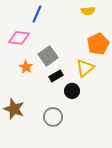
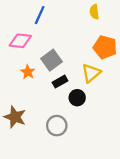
yellow semicircle: (88, 11) -> (94, 12), turned 88
orange pentagon: (98, 44) -> (105, 47), turned -30

